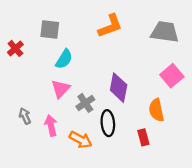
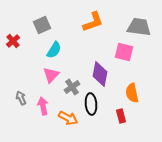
gray square: (50, 29) -> (42, 25), turned -30
pink square: (172, 76) -> (124, 52), moved, turned -36

